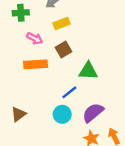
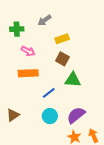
yellow rectangle: (61, 23) -> (62, 39), moved
brown square: (64, 49) -> (62, 59), moved, turned -32
blue line: (69, 92) -> (49, 93), moved

